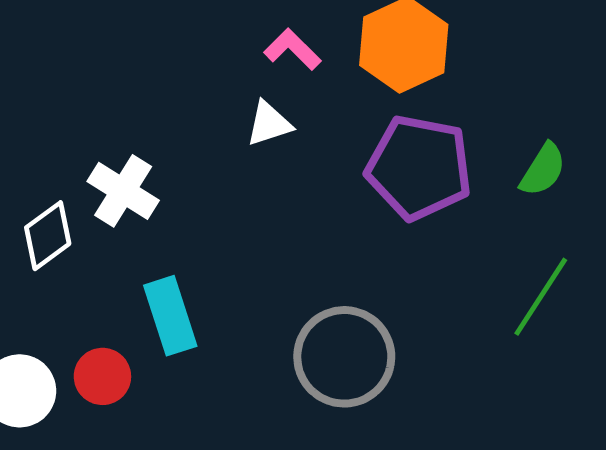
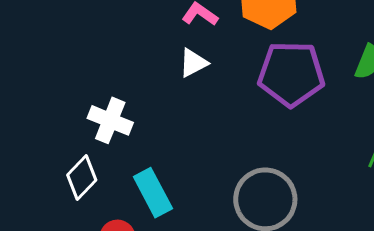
white diamond: (48, 236) -> (82, 177), moved

